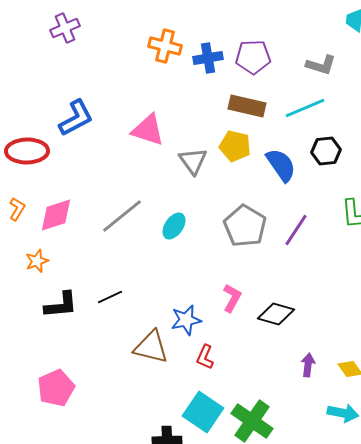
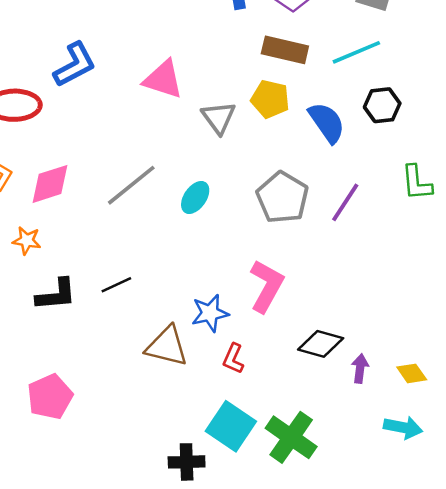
orange star: (37, 261) -> (27, 241), turned 30
pink L-shape: (232, 298) -> (267, 286), size x1.5
black diamond: (276, 314) -> (321, 344), moved

